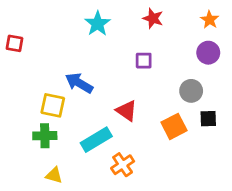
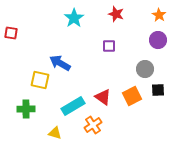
red triangle: (127, 111) -> (103, 97), moved
green cross: (45, 136) -> (26, 109), moved
yellow triangle: (54, 175) -> (55, 133), moved

